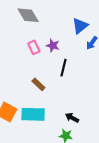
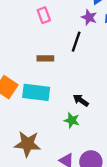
purple star: (53, 46) -> (89, 17), moved
brown rectangle: (38, 84) -> (45, 58), turned -48

